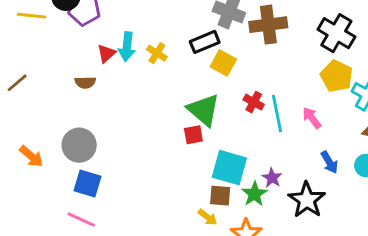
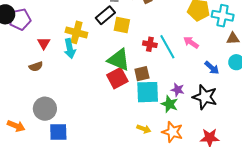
cyan arrow: (127, 47) -> (70, 49), moved
yellow cross: (157, 53) -> (76, 32), size x1.5
red square: (193, 135) -> (117, 78), size x1.5
brown square: (220, 196) -> (142, 74), moved

